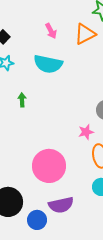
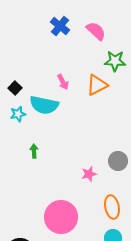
cyan semicircle: (48, 64) -> (44, 105), moved
pink star: (86, 132) -> (89, 174), moved

